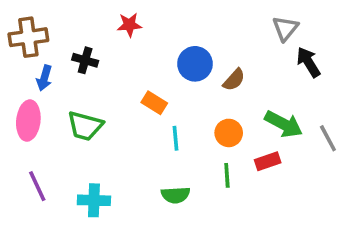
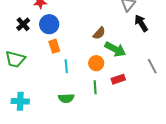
black cross: (85, 60) -> (23, 24), moved, turned 32
blue circle: (195, 64) -> (49, 24), moved
orange rectangle: (154, 103) -> (54, 46), turned 40
green arrow: (284, 124) -> (115, 49), moved

